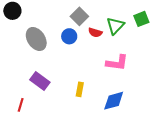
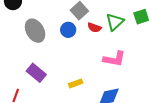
yellow rectangle: (80, 89) -> (76, 83), turned 56

